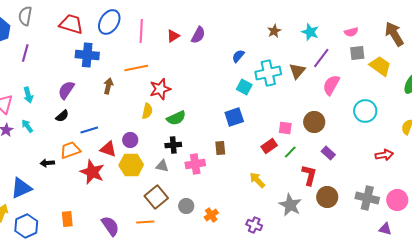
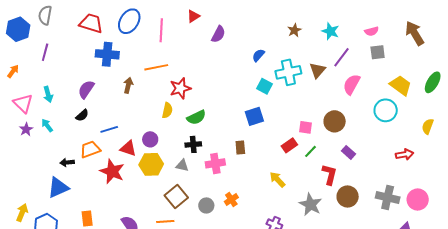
red triangle: (173, 36) -> (193, 16), moved
yellow trapezoid: (380, 66) -> (401, 85), moved
blue triangle: (21, 188) -> (58, 187), moved
orange cross: (211, 215) -> (231, 199), moved

